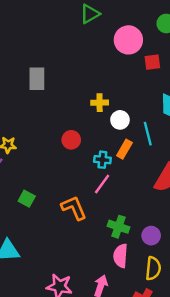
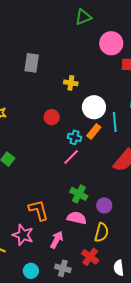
yellow cross: (100, 103) -> (71, 83), moved
white circle: (120, 120) -> (94, 107), size x1.5
orange L-shape: (74, 208) -> (38, 210), moved
pink semicircle: (121, 256) -> (77, 218), turned 90

